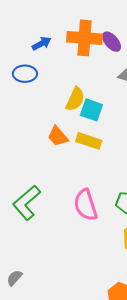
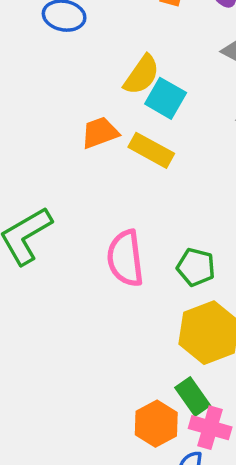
orange trapezoid: (58, 136) -> (100, 133), turned 100

